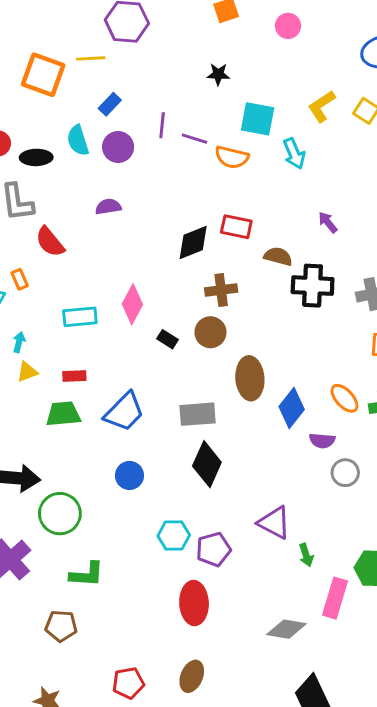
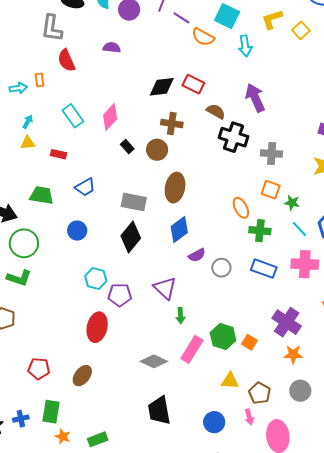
purple arrow: (328, 222) -> (255, 98), size x1.8
cyan rectangle: (80, 317) -> (73, 116), turned 45
orange ellipse: (344, 398) -> (241, 208), moved
blue diamond: (292, 408) -> (179, 230), moved
blue trapezoid: (124, 412) -> (85, 187), size x0.7
green trapezoid: (63, 414) -> (42, 195), moved
purple semicircle: (322, 441) -> (197, 255), moved, turned -48
green L-shape: (87, 574) -> (19, 278), moved

